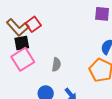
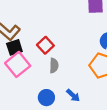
red square: (33, 24) -> (45, 45), moved

